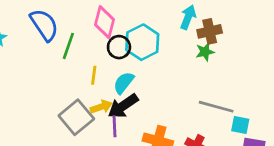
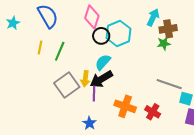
green line: (68, 46) -> (60, 51), moved
yellow line: (94, 75) -> (40, 47), moved
yellow arrow: (101, 107) -> (85, 79), turned 112

